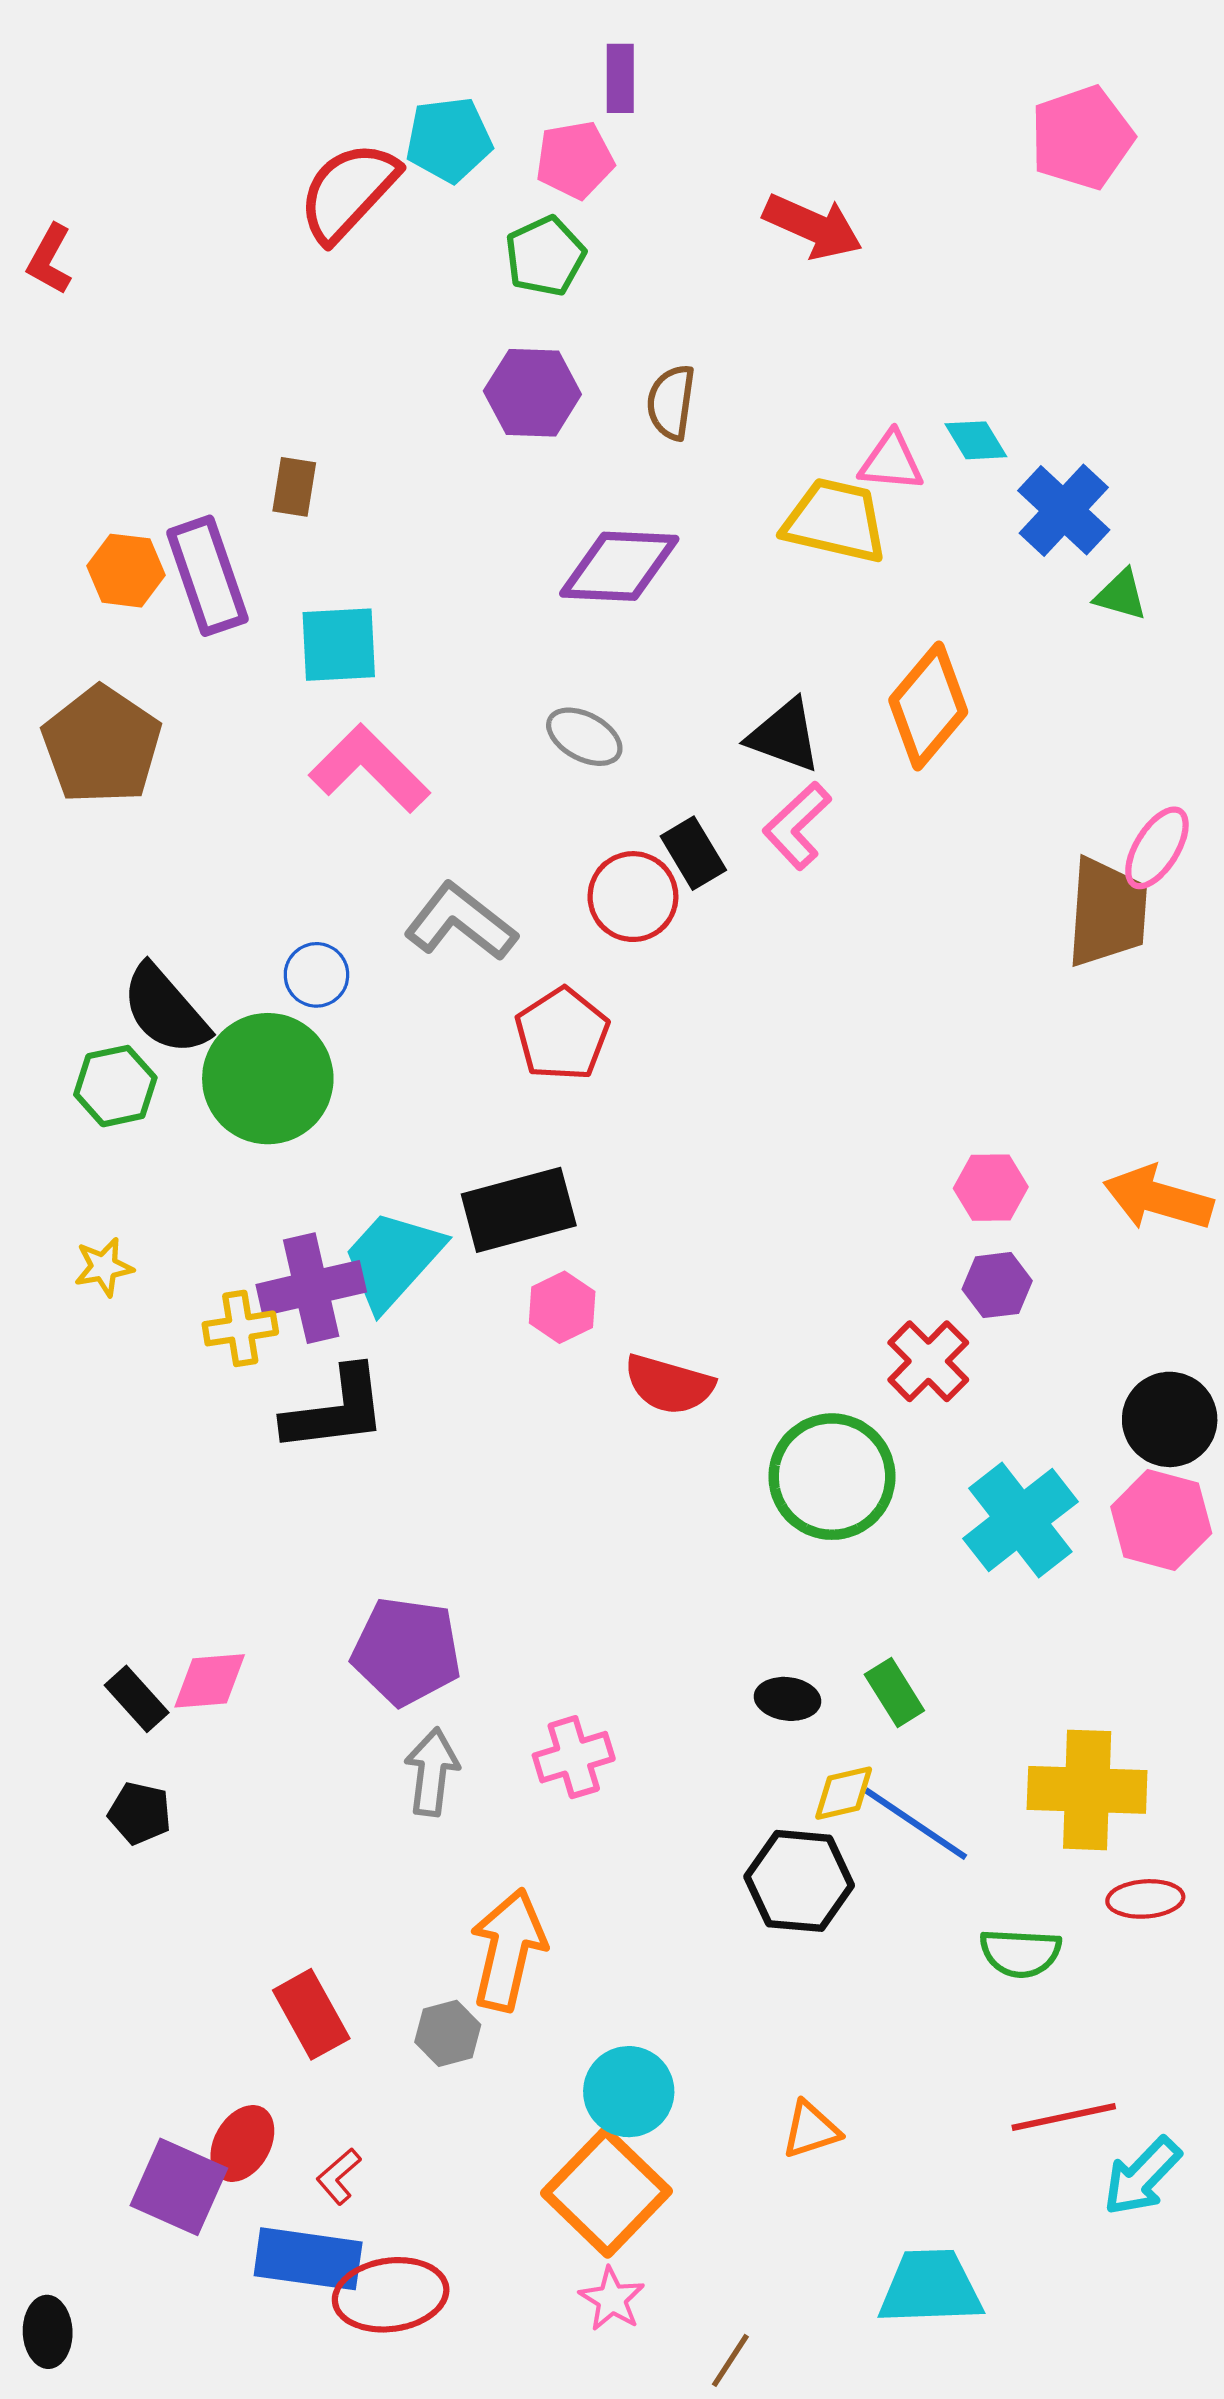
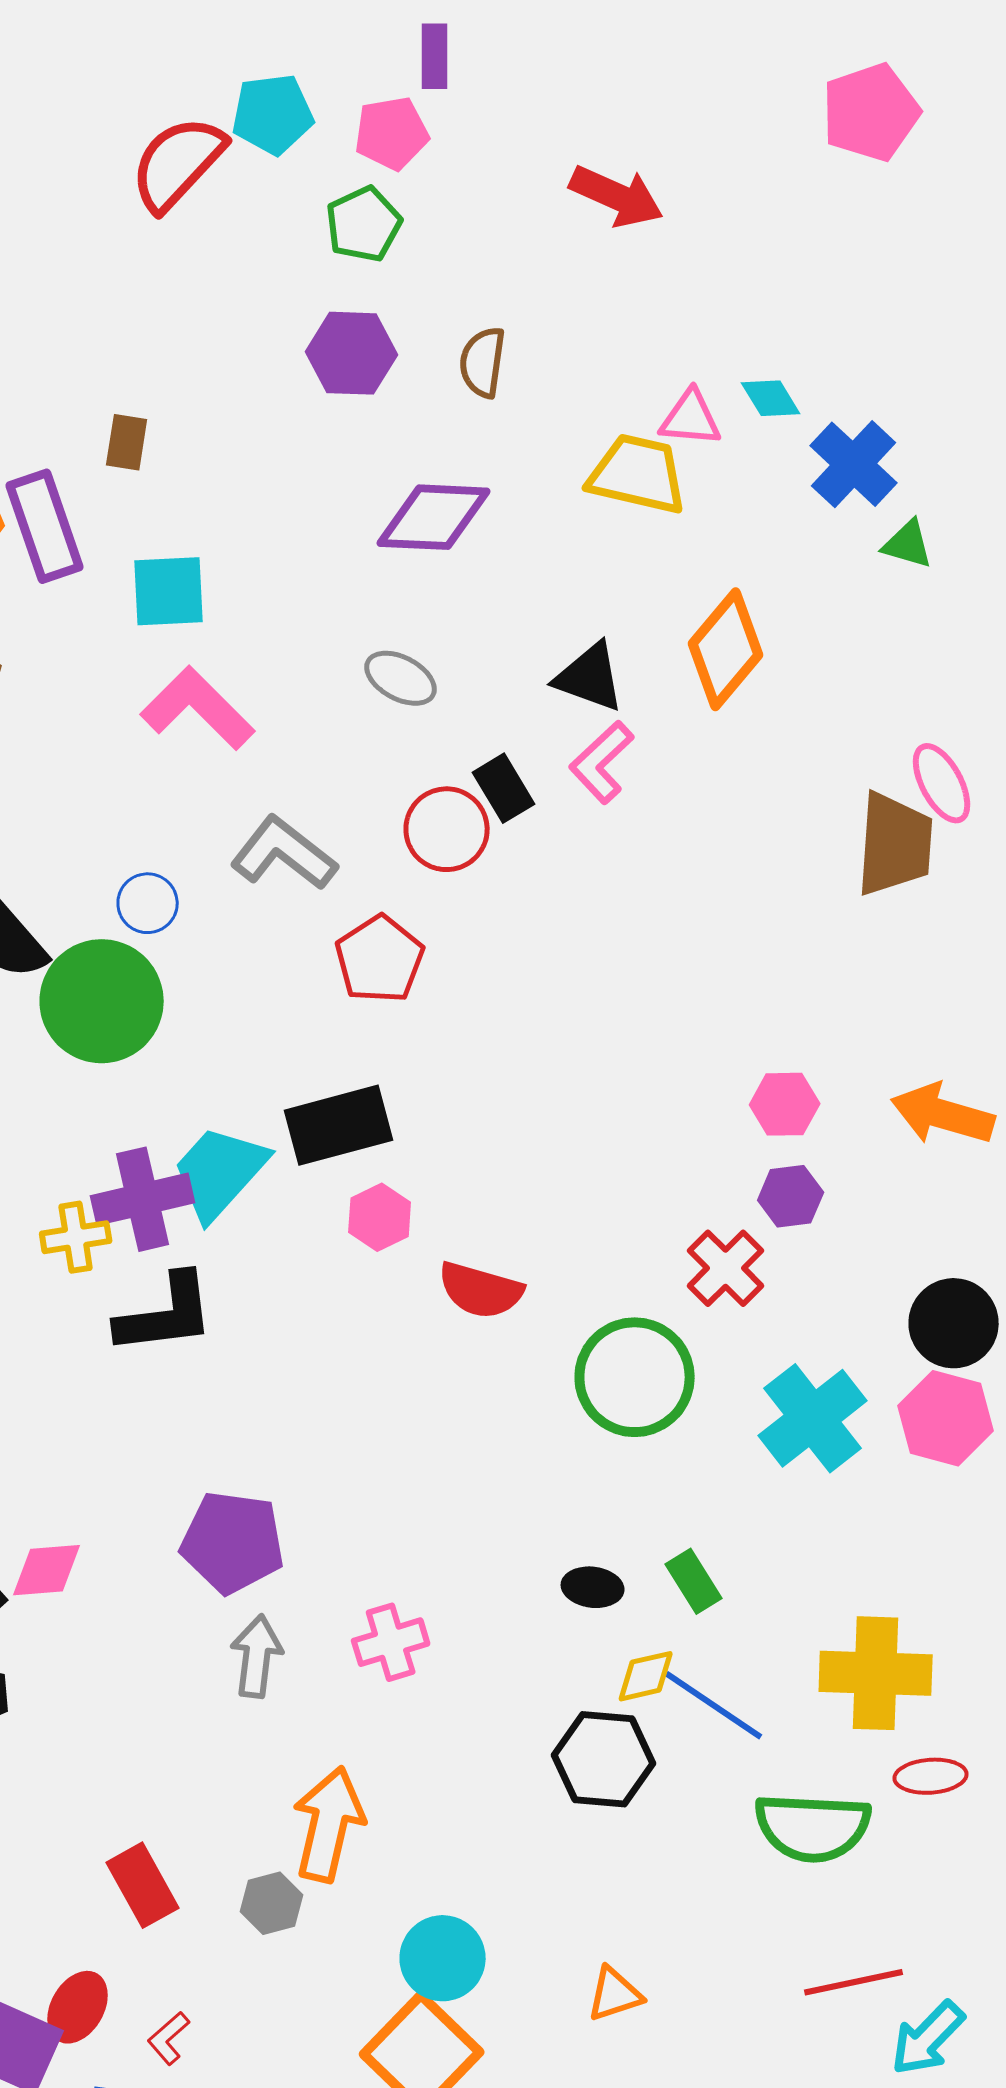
pink ellipse: (1157, 848) -> (942, 783), turned -60
green semicircle: (1020, 1953) -> (813, 1827), size x1.5

